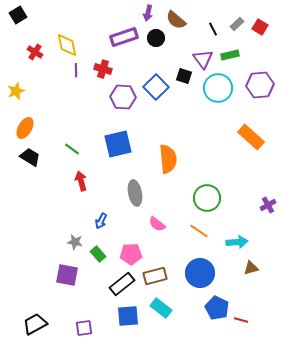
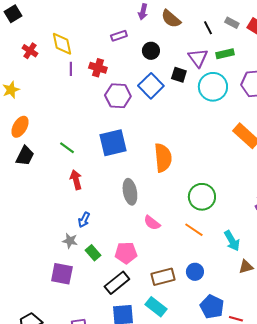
gray rectangle: (237, 24) -> (232, 23), turned 72
purple rectangle: (124, 37) -> (119, 36), size x0.6
black circle: (156, 38) -> (151, 51), moved
black trapezoid: (30, 157) -> (25, 156), turned 85
blue arrow: (101, 221) -> (84, 220), moved
cyan arrow: (237, 242) -> (232, 241), turned 65
blue circle: (200, 273) -> (195, 272), size x0.6
brown rectangle: (155, 276) -> (163, 277), moved

